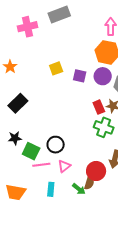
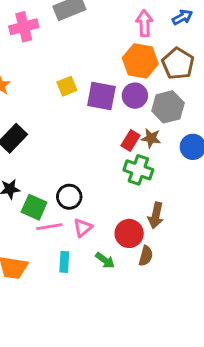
purple square: (80, 76) -> (101, 96), size x1.5
red rectangle: (99, 107) -> (131, 141), turned 56
brown semicircle: (89, 183) -> (146, 256), moved

